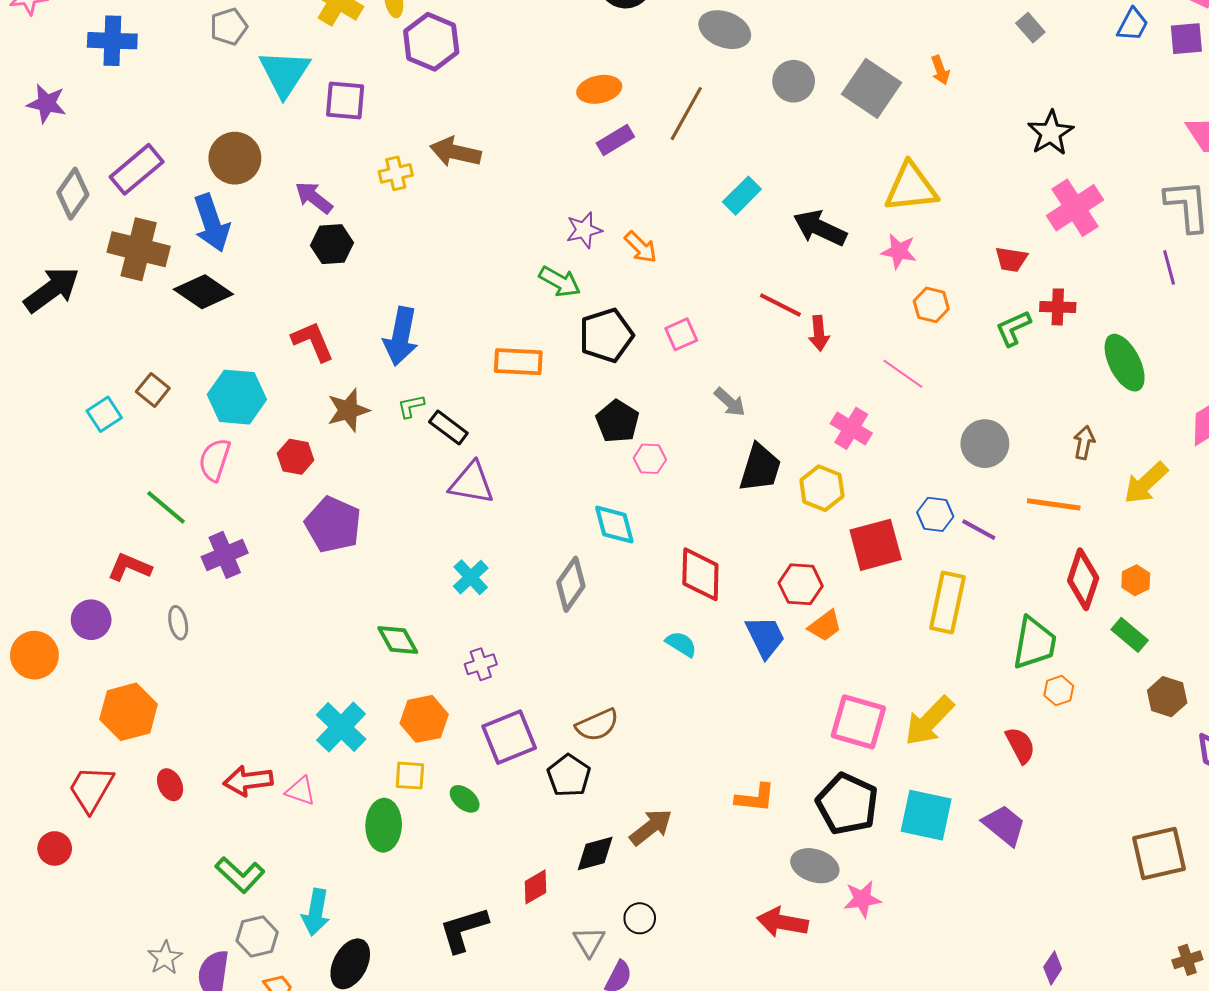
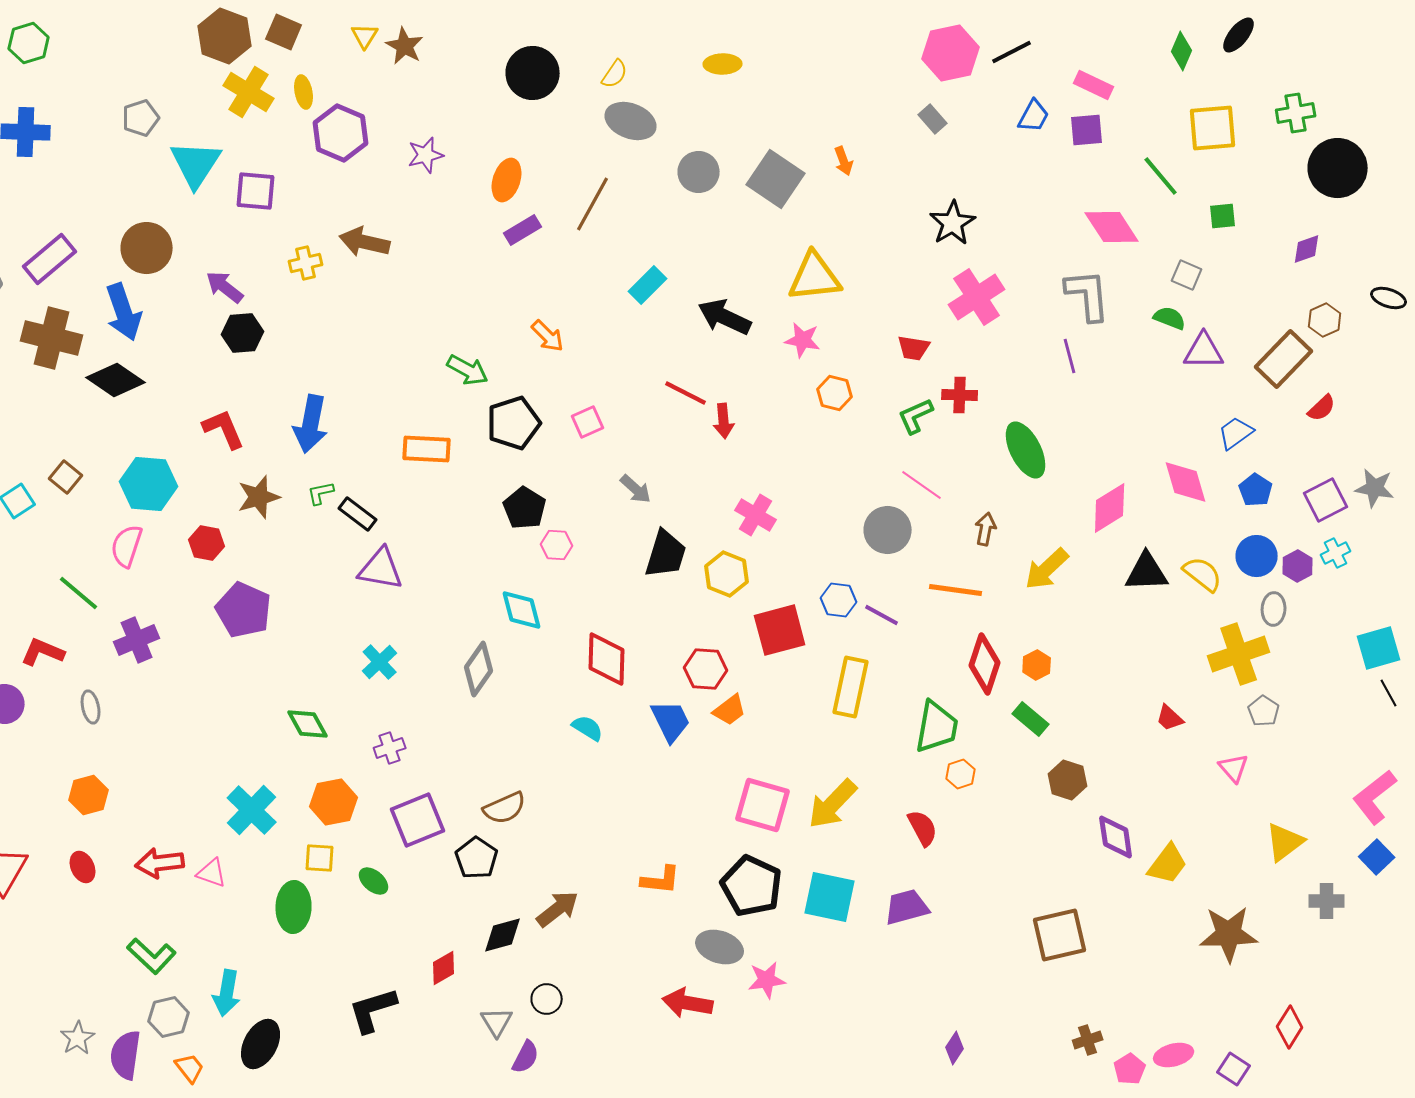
orange ellipse: (599, 89) -> (507, 180), turned -60
purple star: (584, 230) -> (426, 155), moved
pink line: (903, 374) -> (922, 485), moved
orange hexagon: (129, 712) -> (89, 795), moved, size x0.7
purple trapezoid: (1004, 825) -> (907, 907), turned -54

